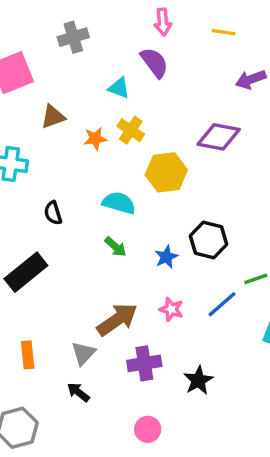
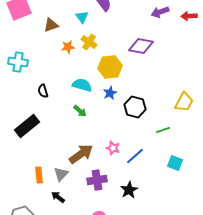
cyan triangle: (119, 88) -> (82, 17), turned 32
brown triangle: (53, 117) -> (51, 25), moved
blue star: (166, 257) -> (110, 93), moved
blue line: (222, 304) -> (135, 156), moved
orange rectangle: (28, 355) -> (39, 175), moved

